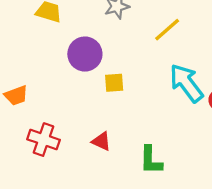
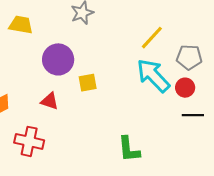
yellow line: (167, 30) -> (152, 38), moved
red triangle: (101, 141) -> (50, 101), moved

